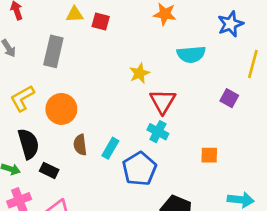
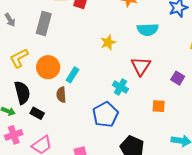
purple square: (229, 98) -> (178, 78), moved
red triangle: (163, 101) -> (141, 66), moved
cyan rectangle: (110, 148) -> (72, 75), moved

